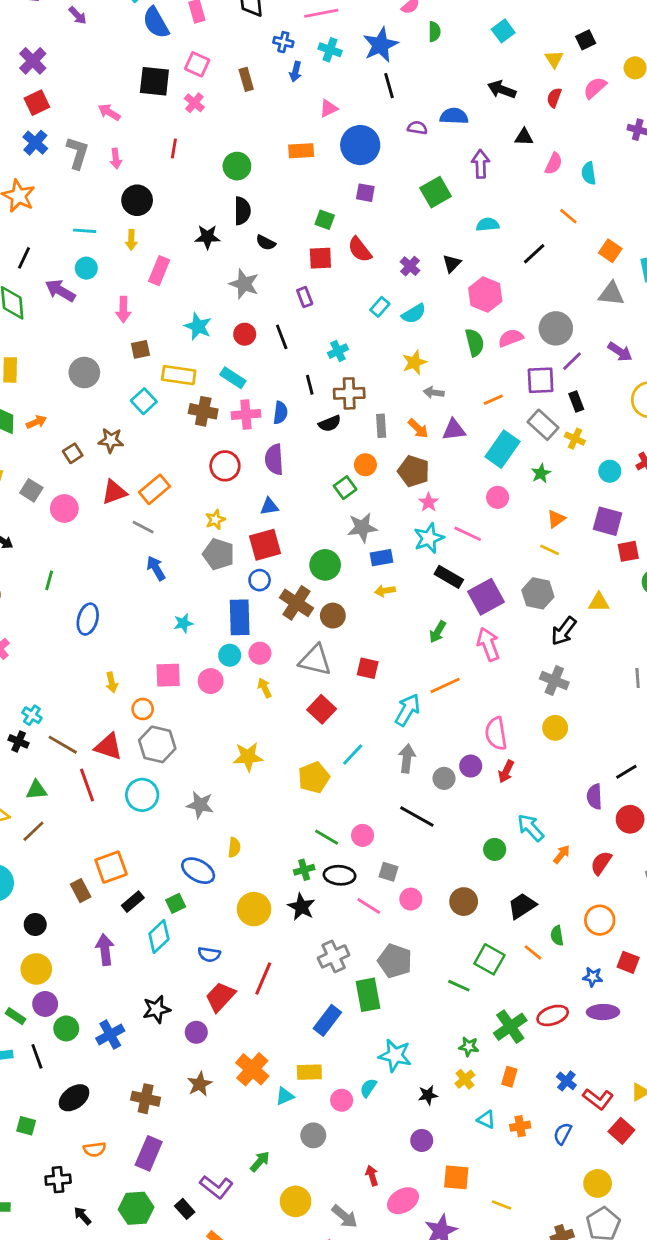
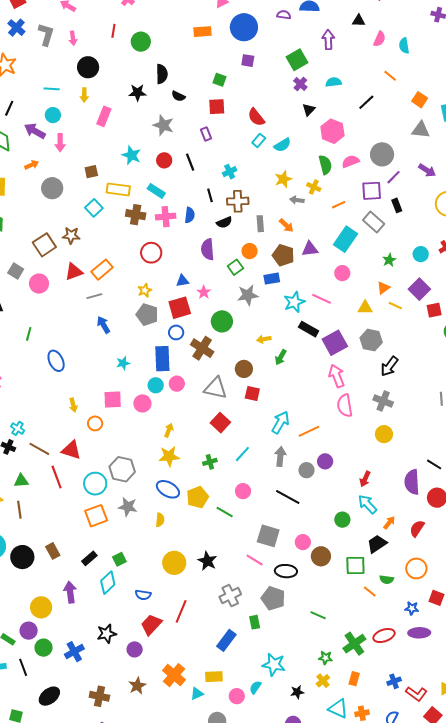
green circle: (237, 166) -> (141, 42), moved
red semicircle: (360, 250) -> (256, 117), moved
purple cross: (410, 266) -> (300, 84), moved
pink arrow: (123, 310) -> (60, 143), moved
orange arrow: (36, 422) -> (32, 165), moved
purple triangle: (454, 430) -> (310, 249), moved
yellow cross: (575, 439) -> (314, 187), moved
brown square: (73, 453) -> (44, 245), size x1.6
purple semicircle: (274, 459) -> (208, 249), moved
green star: (541, 473) -> (389, 260), moved
pink star: (428, 502) -> (204, 292), moved
purple square: (608, 521) -> (419, 289), turned 30
gray line: (143, 527) -> (94, 296), turned -42
yellow line: (550, 550) -> (395, 306), moved
blue rectangle: (381, 558) -> (272, 279), moved
yellow triangle: (599, 602) -> (365, 308), moved
brown circle: (333, 616) -> (244, 369), moved
blue ellipse: (88, 619) -> (56, 361), turned -40
green arrow: (438, 632) -> (281, 357), moved
orange line: (445, 685) -> (309, 431), moved
yellow arrow: (265, 688) -> (169, 430), moved, turned 48
pink semicircle: (496, 734) -> (345, 406), moved
gray hexagon: (157, 744) -> (122, 469), moved
red arrow: (506, 771) -> (365, 479), moved
black line: (626, 772) -> (434, 464), turned 63
yellow pentagon: (314, 777) -> (198, 497), moved
purple semicircle: (594, 797) -> (412, 482), size x1.4
gray star: (200, 805) -> (128, 507), moved
brown line: (33, 831) -> (19, 510), turned -54
pink circle: (363, 835) -> (243, 491), moved
orange square: (111, 867) -> (96, 516), moved
green cross: (304, 870) -> (210, 462), moved
blue ellipse: (198, 871) -> (168, 489), moved
gray square: (388, 872) -> (268, 536), size x1.6
black ellipse: (340, 875) -> (286, 571), moved
pink circle: (411, 899) -> (303, 542), moved
black trapezoid: (522, 906) -> (377, 544), moved
black circle: (35, 924) -> (22, 557), moved, size x1.5
green semicircle: (557, 936) -> (387, 580), turned -72
green square: (489, 959) -> (355, 566), moved, turned -30
yellow circle: (36, 969) -> (41, 607), moved
green rectangle: (368, 995) -> (255, 622), size x0.6
blue cross: (566, 1081) -> (394, 681), turned 32
cyan triangle: (486, 1119) -> (338, 709), size x1.5

